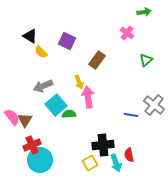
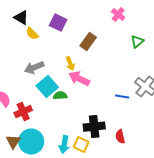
pink arrow: (88, 97) -> (79, 79), turned -55
brown triangle: (25, 120) -> (13, 142), moved
red cross: (32, 145) -> (23, 112), moved
yellow square: (90, 163) -> (81, 145), turned -35
cyan arrow: (116, 163) -> (64, 145), moved, turned 30

